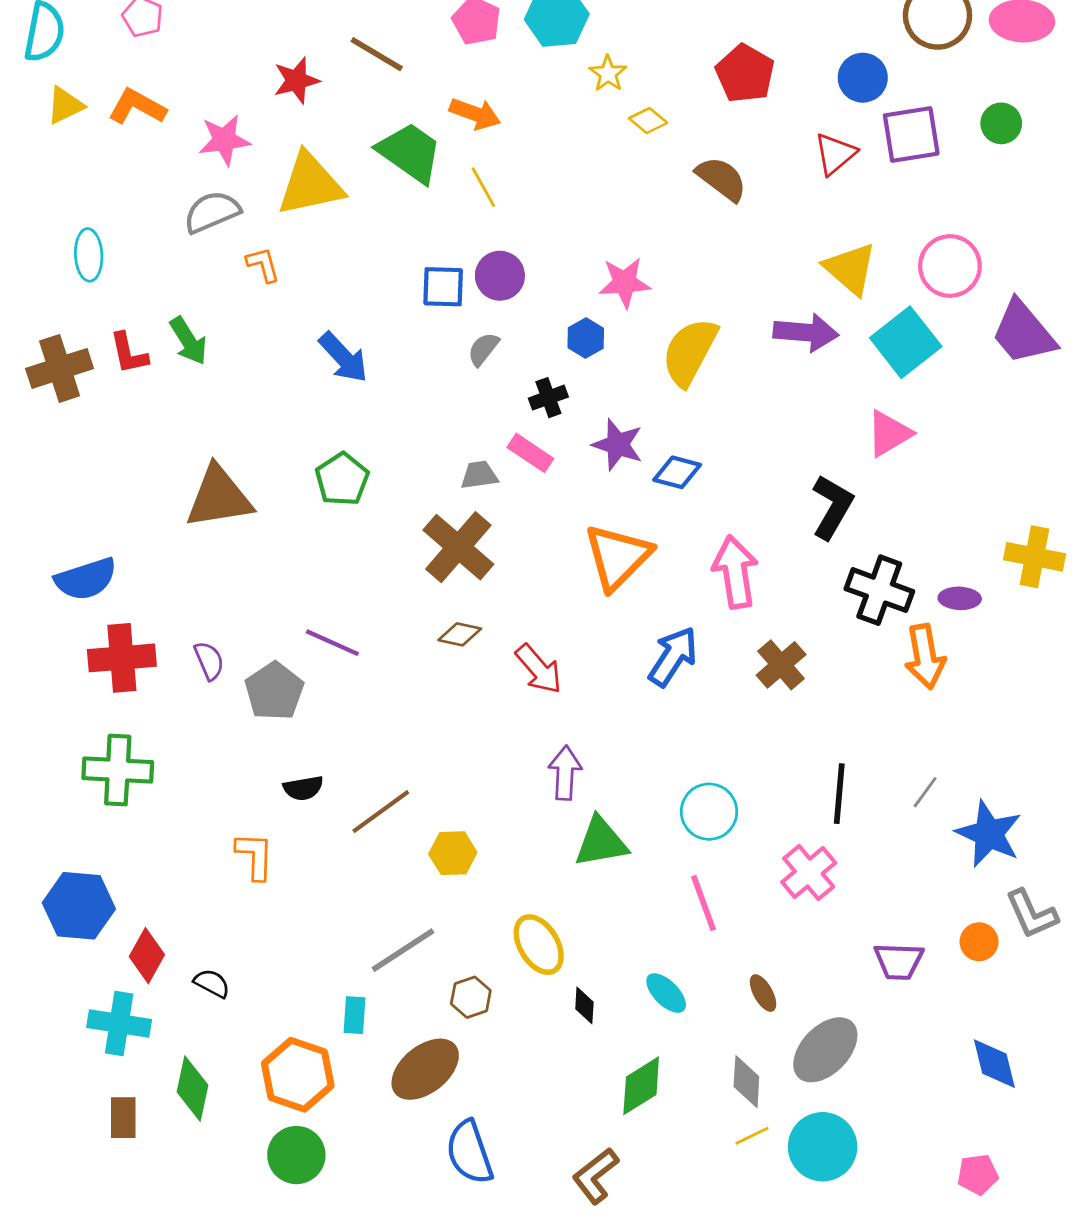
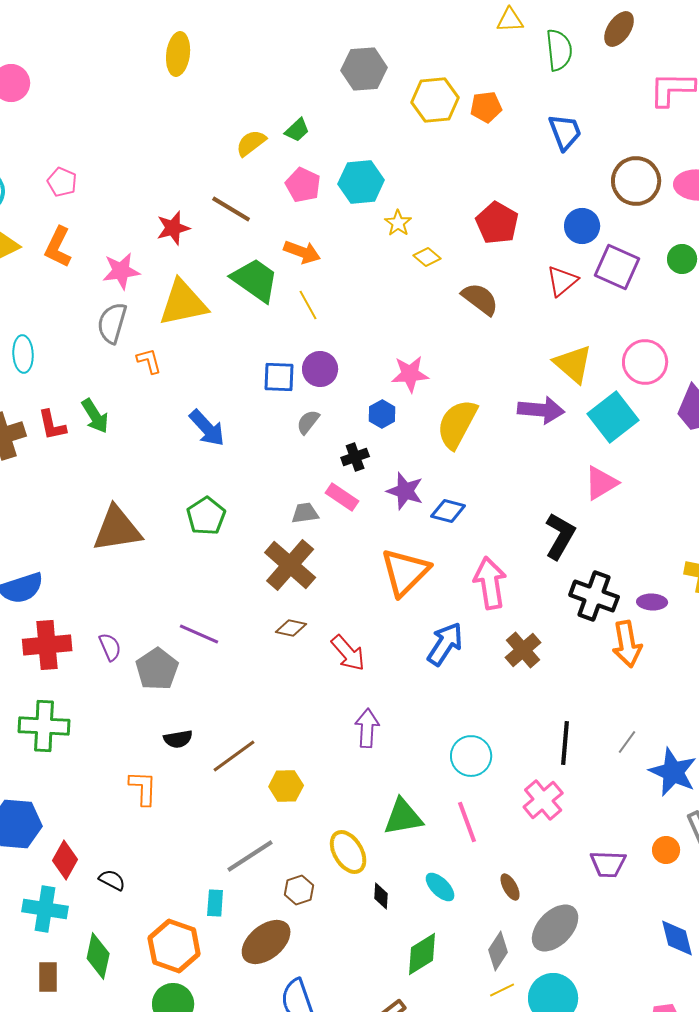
orange L-shape: (137, 107) -> (58, 247), turned -93
purple square: (911, 134) -> (617, 267), turned 33
gray semicircle: (212, 212) -> (112, 323), turned -51
green triangle: (601, 842) -> (403, 817), moved
gray diamond: (746, 1082) -> (498, 951), turned 30

